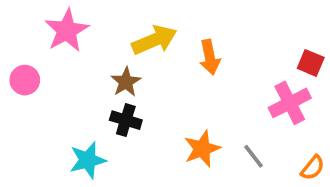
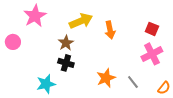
red square: (311, 63) -> (152, 29), moved

